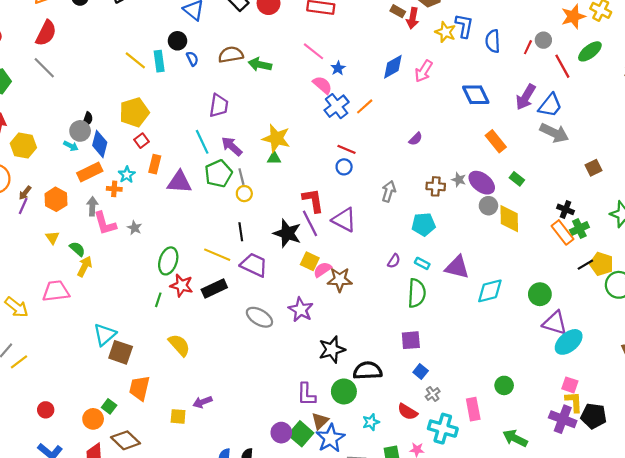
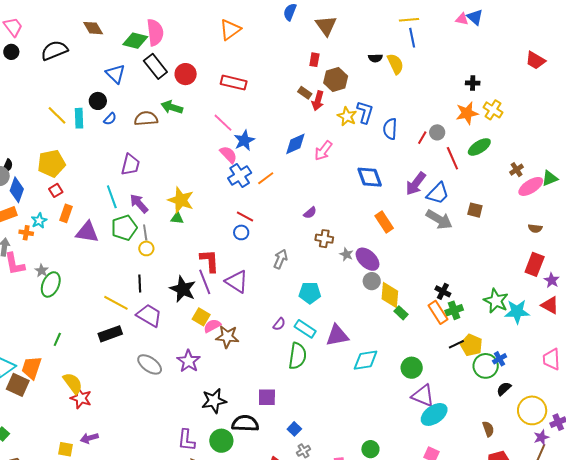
blue semicircle: (192, 59) -> (110, 119), turned 64
green arrow: (260, 65) -> (172, 107), moved
blue star: (338, 68) -> (244, 140), size x1.5
brown square: (594, 168) -> (475, 210), moved, turned 35
green rectangle: (517, 179) -> (401, 313), moved
brown cross: (436, 186) -> (324, 239), moved
green ellipse: (168, 261) -> (51, 284), moved
cyan rectangle: (422, 263) -> (305, 329), size x1.5
purple triangle: (457, 267) -> (337, 335), turned -30
red star: (182, 285) -> (81, 398), moved
purple square: (411, 340) -> (267, 397), moved
orange trapezoid: (139, 388) -> (32, 368), moved

